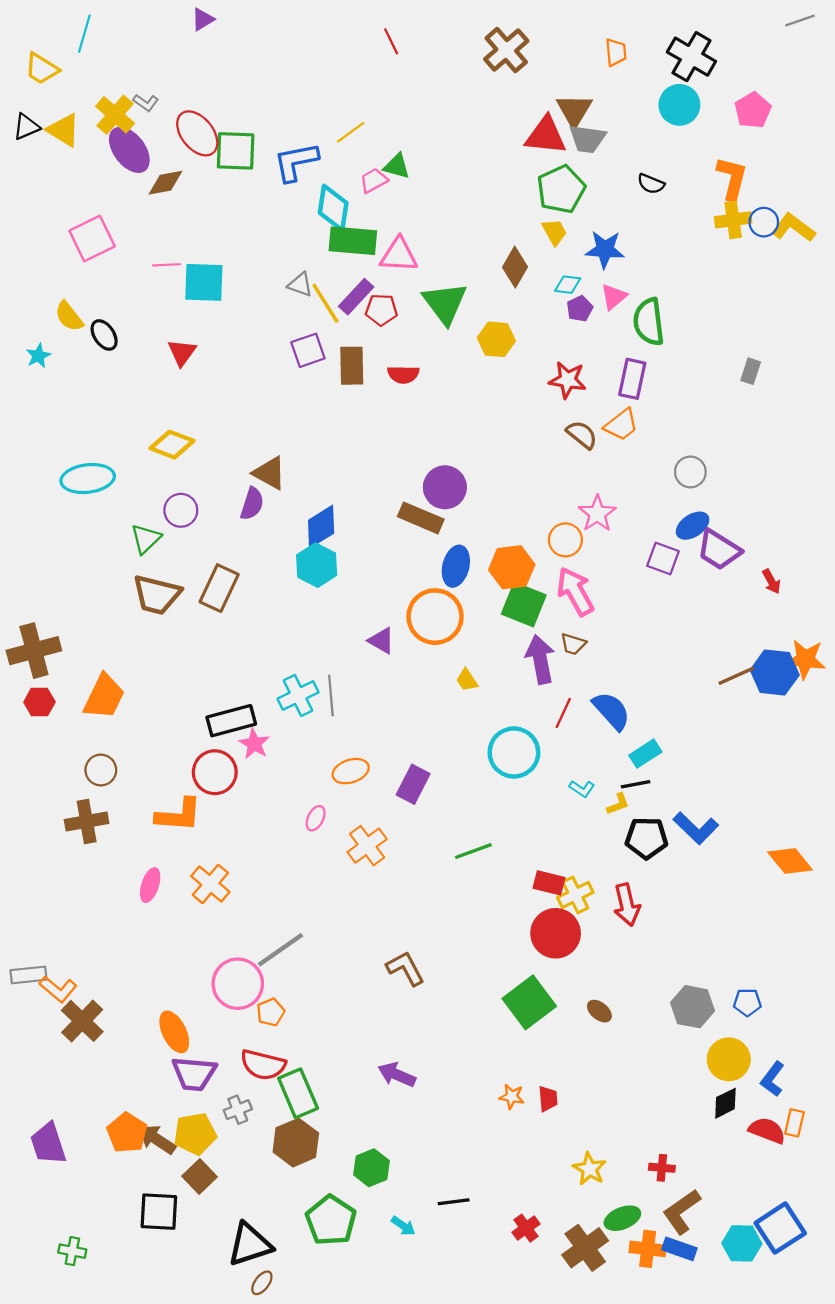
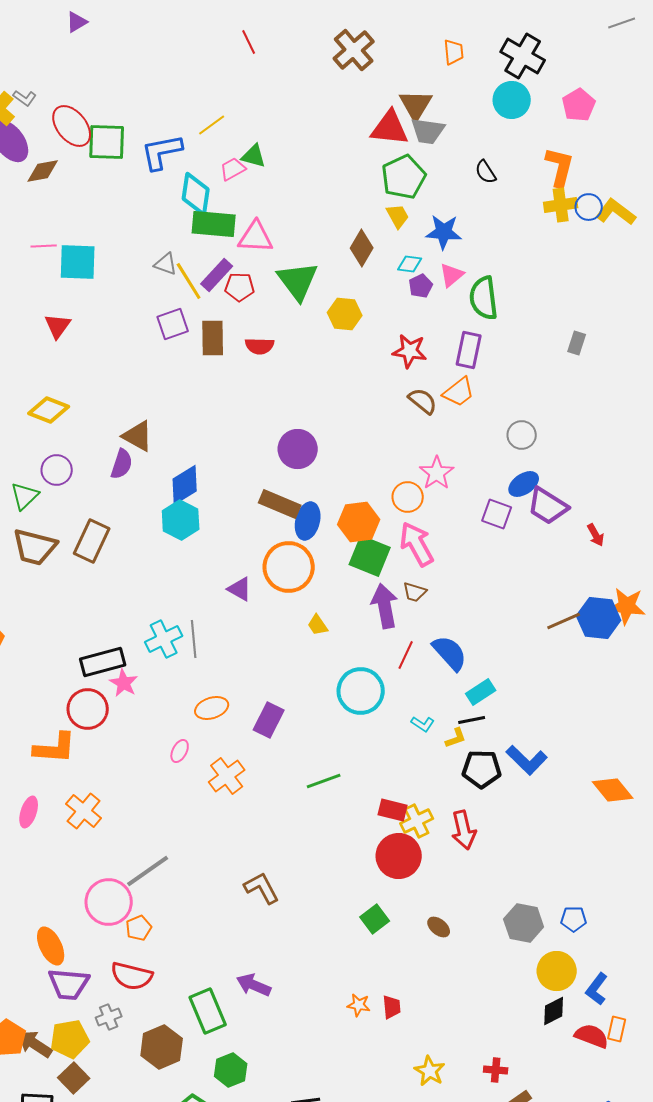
black semicircle: (651, 184) -> (486, 172), turned 35
brown rectangle: (421, 518) -> (280, 504), moved
green square: (529, 1002) -> (375, 919), size x0.6
green rectangle: (298, 1093) -> (208, 1011), moved

